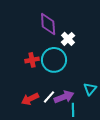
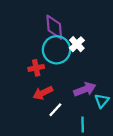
cyan circle: (54, 60) -> (56, 50), moved
purple arrow: (64, 97) -> (85, 89), moved
red arrow: (30, 99) -> (43, 93), moved

